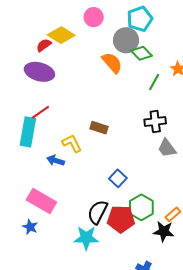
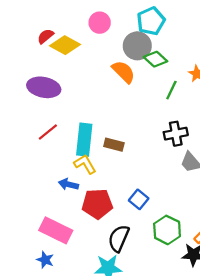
red semicircle: (44, 45) -> (45, 36), moved
cyan rectangle: (28, 132) -> (84, 140), moved
red pentagon: (121, 219) -> (97, 204), moved

